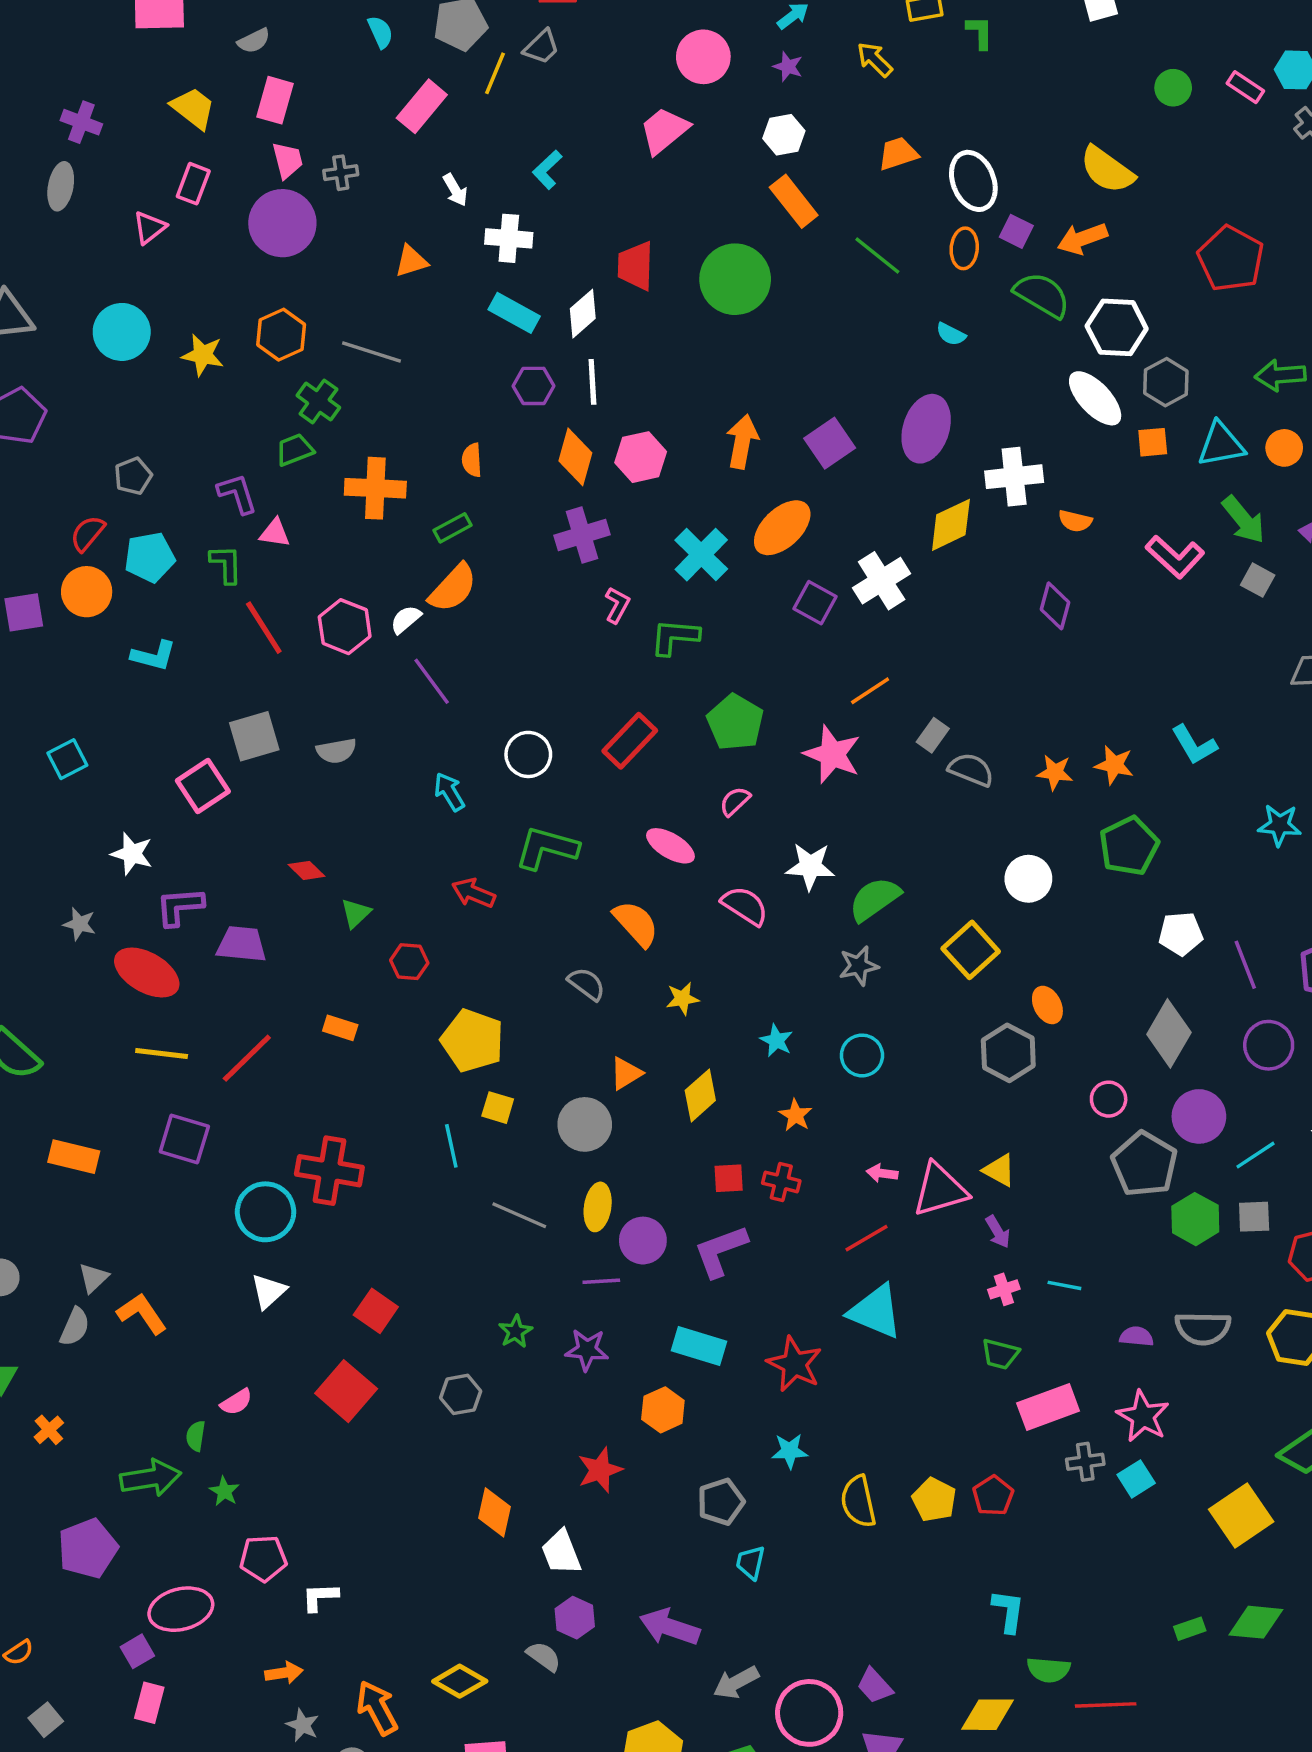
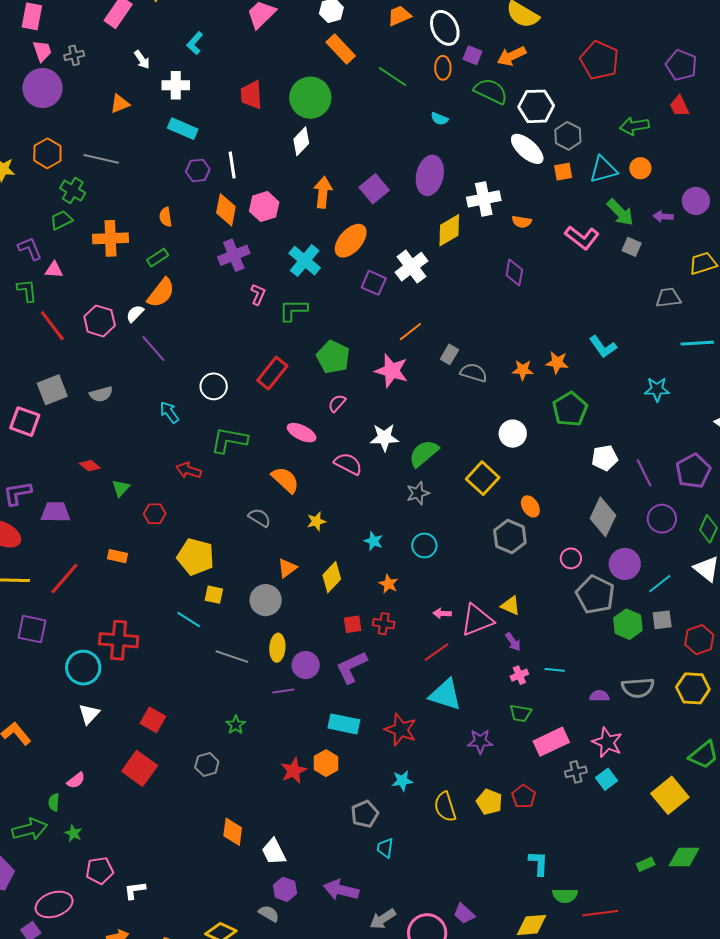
white diamond: (583, 314) -> (301, 141), moved
pink square: (203, 786) -> (25, 422), turned -32
cyan line: (451, 1146) -> (189, 619), turned -40
purple star: (587, 1350) -> (480, 741), moved
red star: (600, 1470) -> (294, 771), moved

